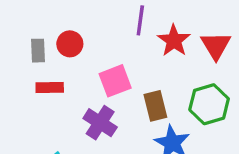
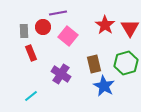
purple line: (140, 20) -> (58, 13), moved, turned 72
pink square: (115, 81) -> (68, 36), moved, turned -30
red rectangle: (50, 87) -> (31, 53), turned 70

